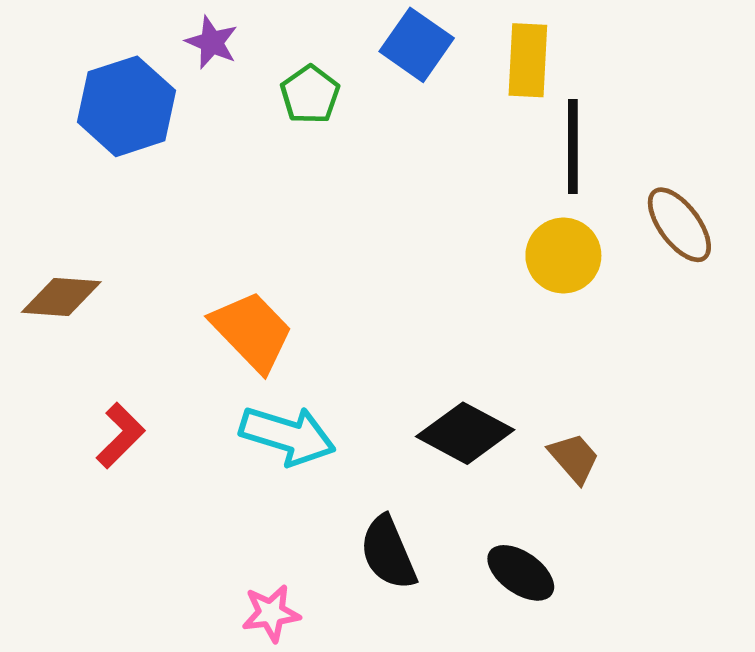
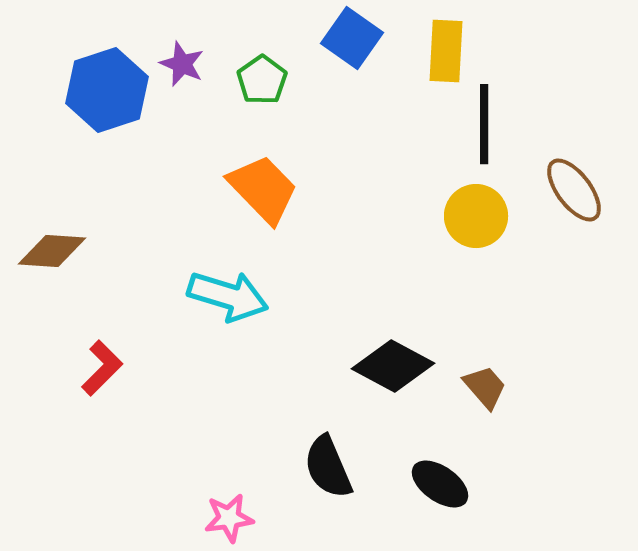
purple star: (212, 42) -> (182, 64), moved
orange trapezoid: (252, 331) -> (263, 189), moved
cyan arrow: (288, 436) -> (228, 296), moved

